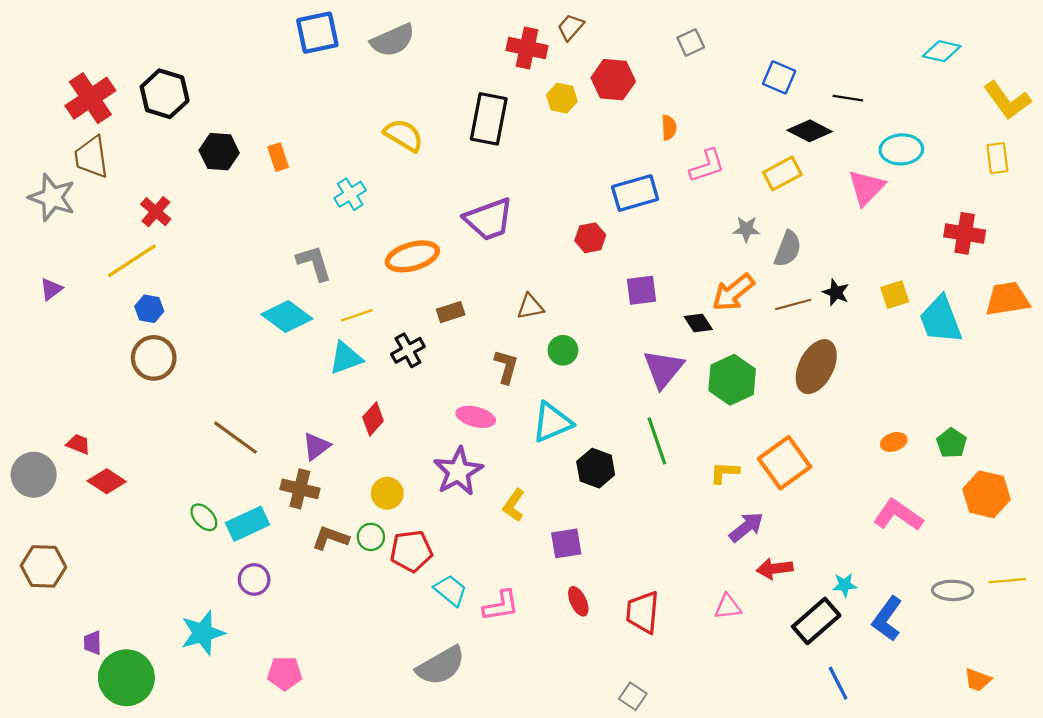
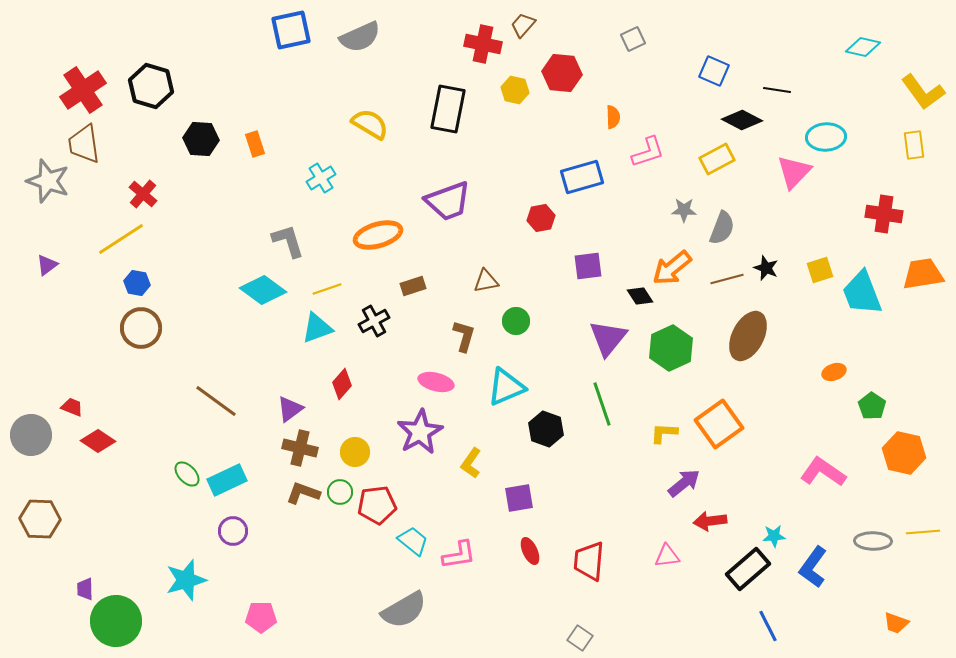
orange ellipse: (894, 442) -> (834, 372), moved
brown cross: (300, 489) -> (300, 448), moved

